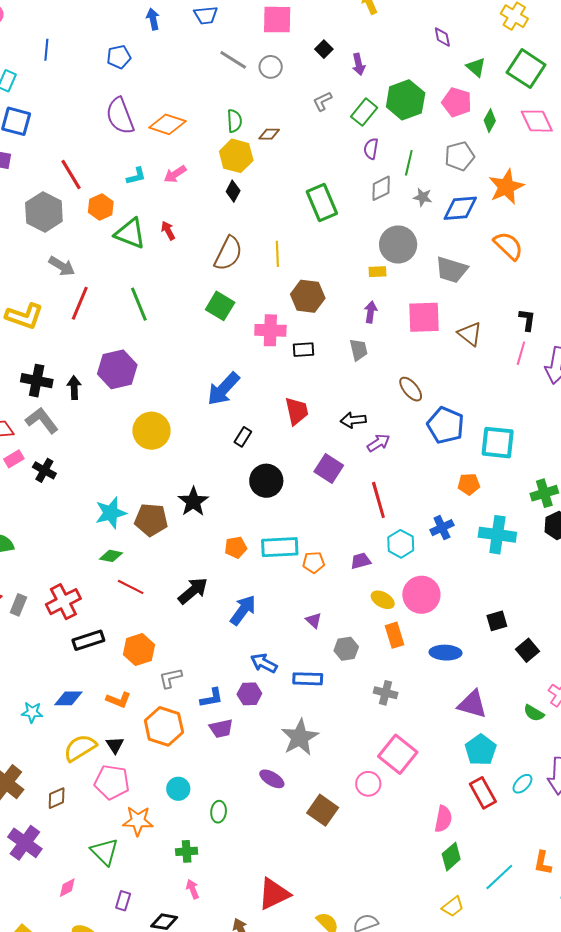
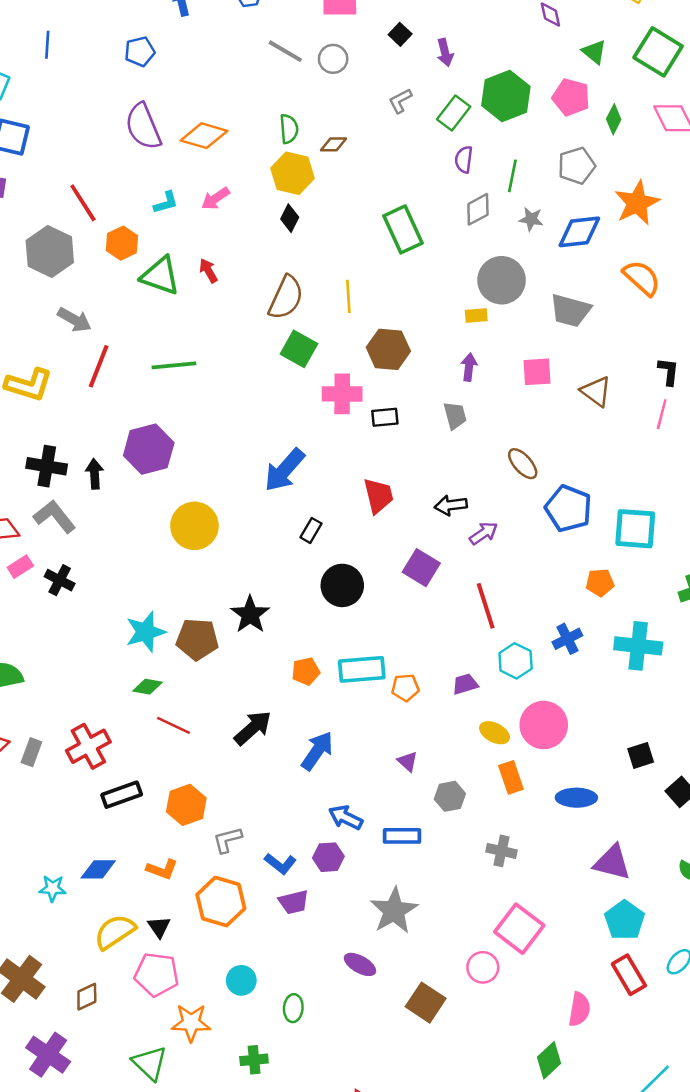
green line: (139, 304) -> (174, 365), turned -72
green square: (220, 306) -> (299, 349), moved
pink square: (424, 317) -> (537, 372), size x0.7
blue L-shape: (212, 698) -> (280, 864), turned 50
green diamond: (451, 857) -> (549, 1060), moved

